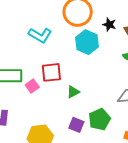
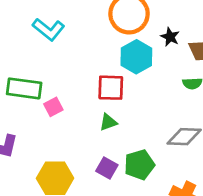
cyan L-shape: (40, 35) -> (49, 29), moved
red square: (51, 72) -> (111, 88), moved

